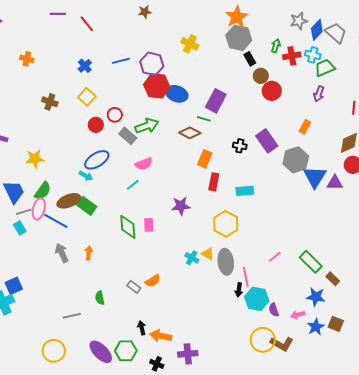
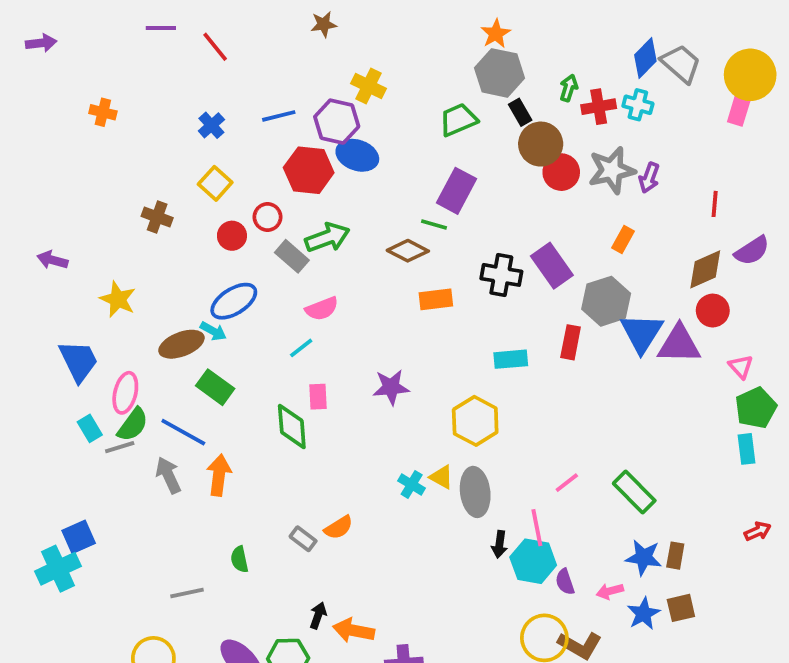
orange star: (237, 17) -> (496, 34), size x0.7
gray star: (299, 21) -> (612, 170), moved, size x1.4
yellow cross: (190, 44) -> (369, 86), moved
green trapezoid: (325, 68) -> (458, 120), moved
brown circle: (261, 76) -> (541, 144), size x1.5
red hexagon: (157, 86) -> (309, 170), moved
blue ellipse: (177, 94) -> (357, 155), moved
brown cross: (50, 102) -> (157, 217), moved
black cross: (240, 146) -> (501, 275), size x1.5
yellow star: (35, 159) -> (118, 299), turned 30
orange rectangle: (205, 159) -> (436, 299), turned 60
red rectangle: (214, 182) -> (571, 342), moved
purple triangle: (335, 183) -> (679, 344), size x1.4
green semicircle: (43, 191) -> (133, 425), moved
brown ellipse: (69, 201) -> (181, 344), moved
gray line: (24, 212) -> (120, 447), moved
blue line: (56, 221) -> (183, 432), moved
pink rectangle: (149, 225) -> (318, 397), moved
orange arrow: (89, 253) -> (219, 475), size x1.5
pink line: (246, 277) -> (537, 528), moved
brown rectangle: (333, 279) -> (675, 556), moved, turned 56
brown square: (336, 324) -> (681, 608), turned -35
black arrow: (142, 328) -> (318, 615), turned 32

